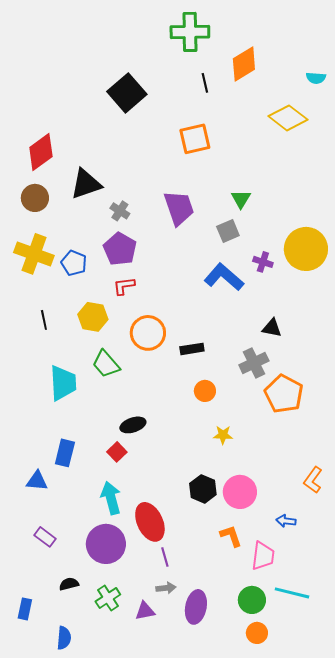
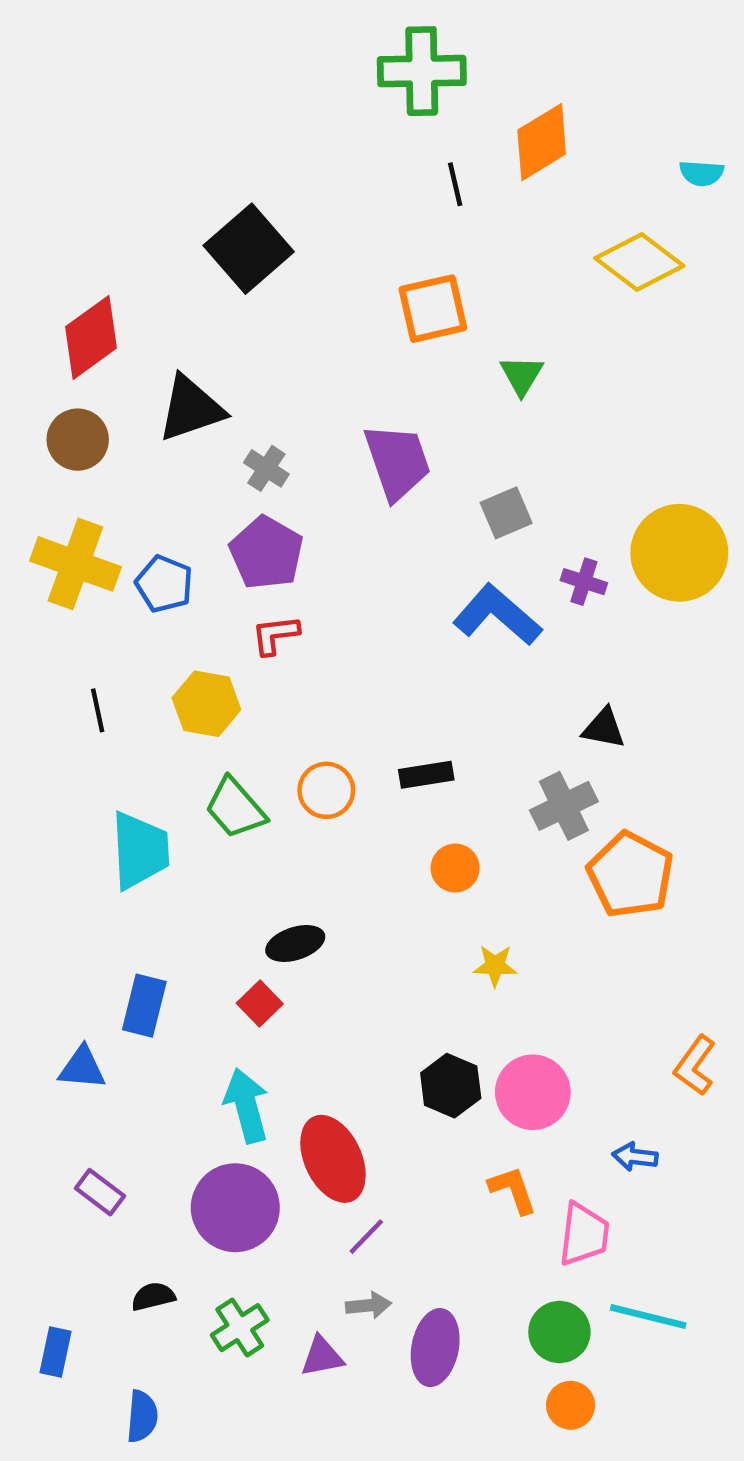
black square: (127, 93) -> (249, 249), moved
green triangle: (241, 199) -> (522, 375), moved
orange circle: (148, 333) -> (326, 790), moved, size x0.7
purple line: (165, 557) -> (366, 1237), turned 60

